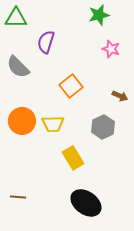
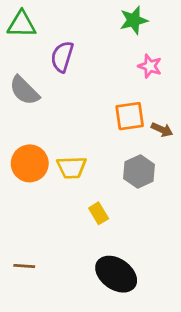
orange square: (71, 86) -> (130, 116), moved, turned 30
yellow rectangle: (73, 158) -> (99, 213), size x0.7

